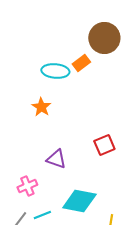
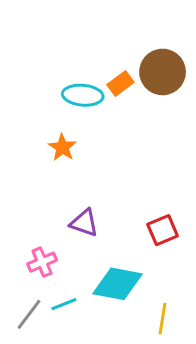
brown circle: (104, 38) -> (163, 72), moved
red square: (104, 145) -> (163, 230), moved

